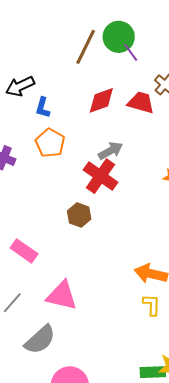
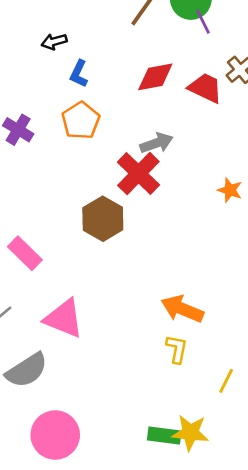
black arrow: (20, 86) -> (54, 42), size x0.7
brown hexagon: (79, 215) -> (103, 219), size x1.4

